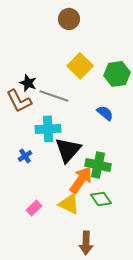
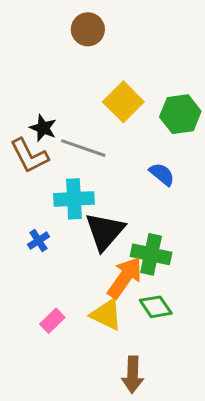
brown circle: (69, 19) -> (88, 29), moved

